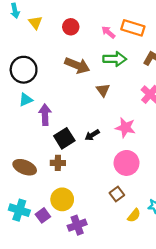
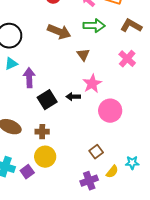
pink star: (125, 128) -> (92, 84), moved, turned 30
black arrow: (92, 135) -> (73, 97), turned 32
brown cross: (58, 163) -> (42, 132), moved
pink circle: (126, 163) -> (110, 111), moved
purple cross: (77, 225) -> (89, 181), moved

